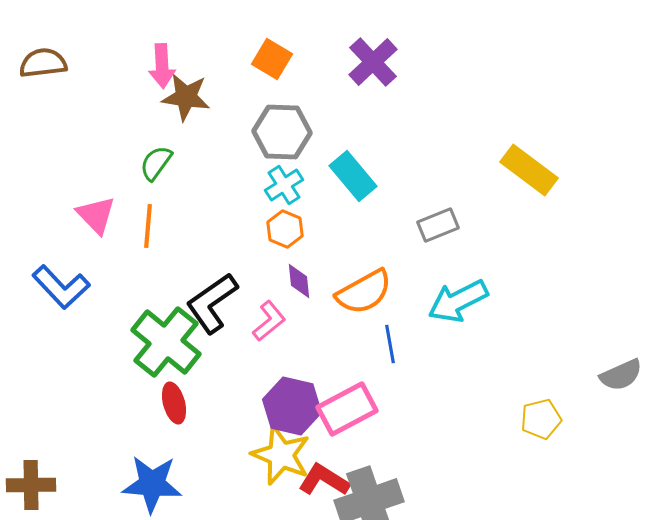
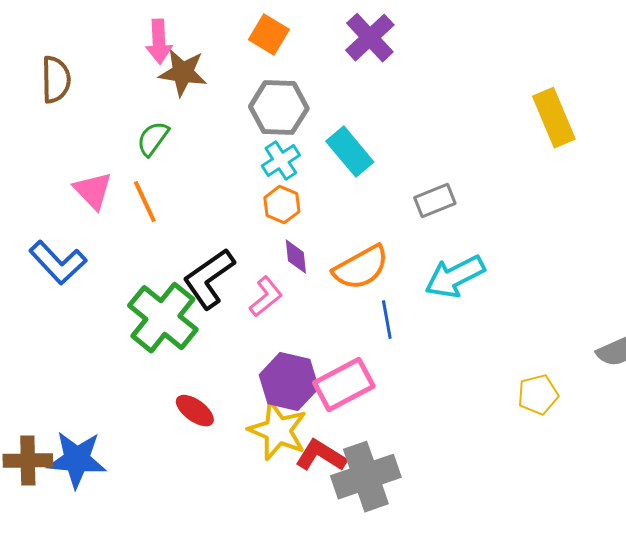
brown semicircle: (43, 63) -> (56, 80), moved, turned 96
yellow rectangle: (529, 170) -> (554, 118), moved, turned 30
orange line: (148, 226) -> (145, 202), turned -30
red ellipse: (174, 403) -> (195, 411), moved, turned -39
blue star: (152, 484) -> (77, 460), moved

